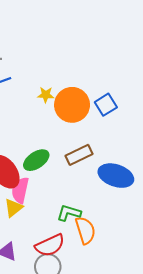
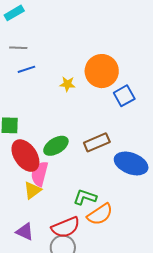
orange circle: (72, 105) -> (102, 71), moved
orange semicircle: (85, 230) -> (100, 214), turned 72

